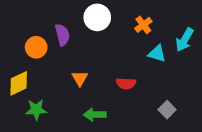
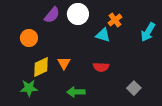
purple semicircle: (62, 35) -> (52, 15), moved, turned 54
cyan triangle: (157, 54) -> (103, 35), moved
yellow diamond: (19, 83) -> (41, 67), moved

